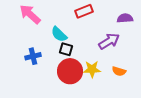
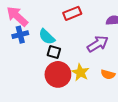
blue cross: (33, 56) -> (20, 35), moved
yellow star: (92, 69) -> (80, 72), turned 30

